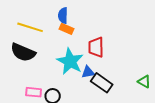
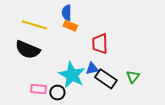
cyan star: (70, 61) -> (72, 75), moved
green triangle: (144, 82) -> (133, 77), moved, turned 40

